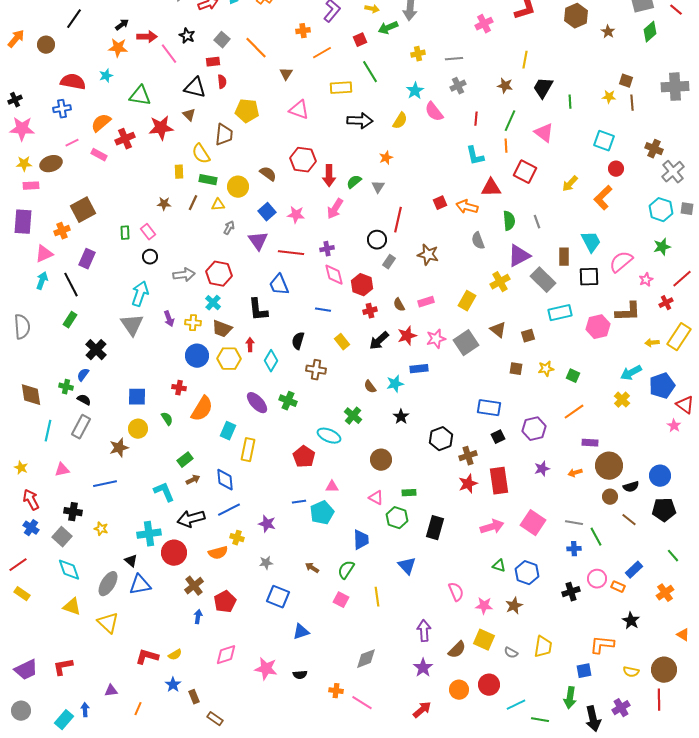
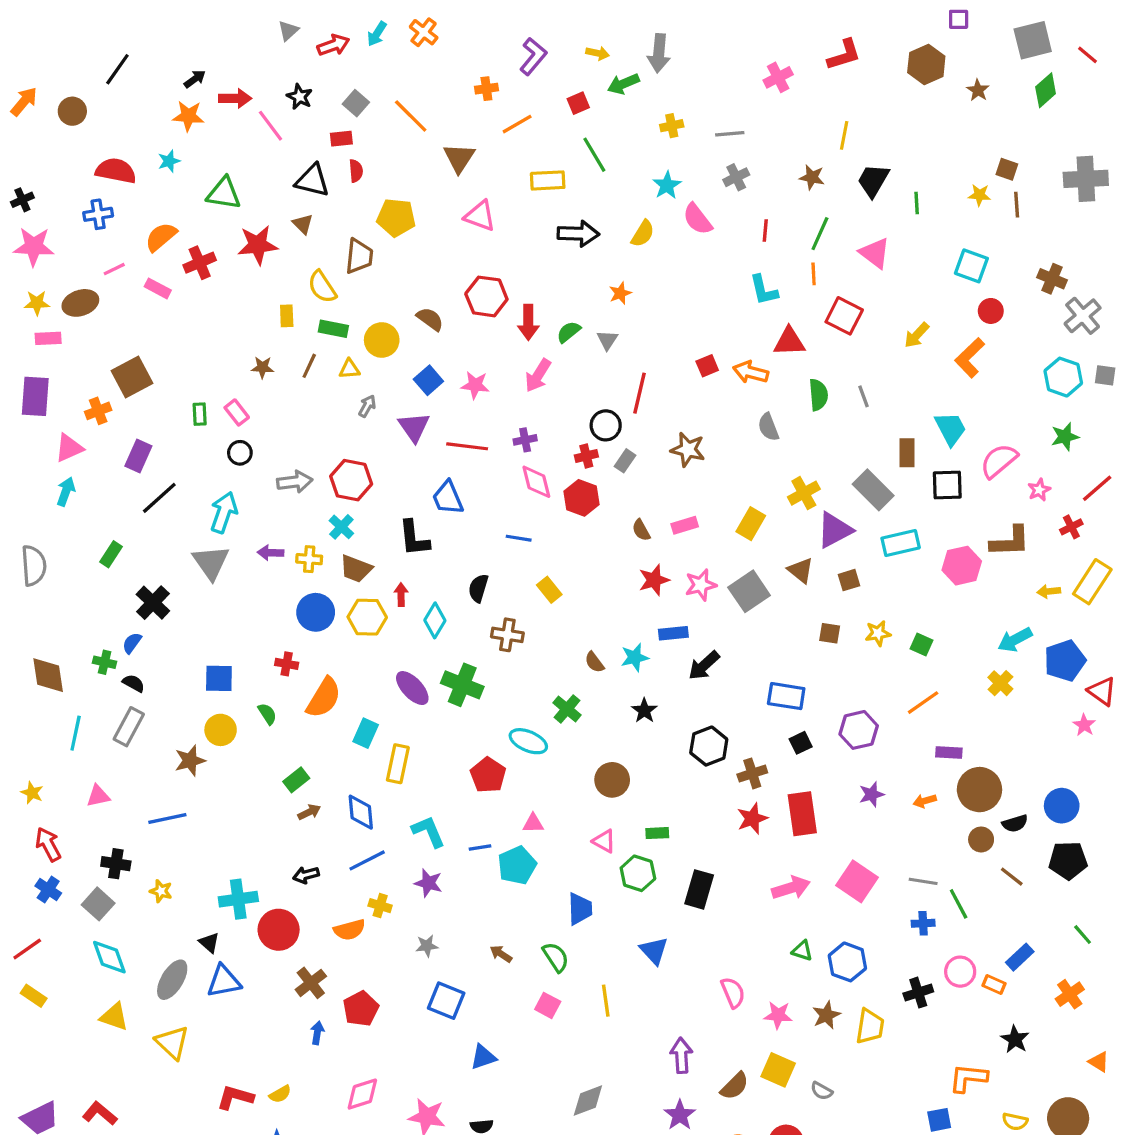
brown triangle: (286, 74) -> (459, 158), size x1.5
purple triangle: (519, 256) -> (834, 530), moved
black line: (71, 285) -> (159, 498), moved, turned 75
red cross: (370, 311) -> (586, 456), moved
purple arrow: (169, 319) -> (271, 553), turned 112
black arrow: (379, 341) -> (704, 665), moved
green cross: (288, 401) -> (462, 685), size x1.4
cyan L-shape: (164, 492) -> (428, 831), moved
black arrow: (191, 519) -> (306, 875), size x0.6
green semicircle: (346, 570) -> (556, 957), turned 114
yellow trapezoid: (543, 647) -> (870, 1026), moved
red L-shape: (63, 667) -> (100, 1113), turned 50

